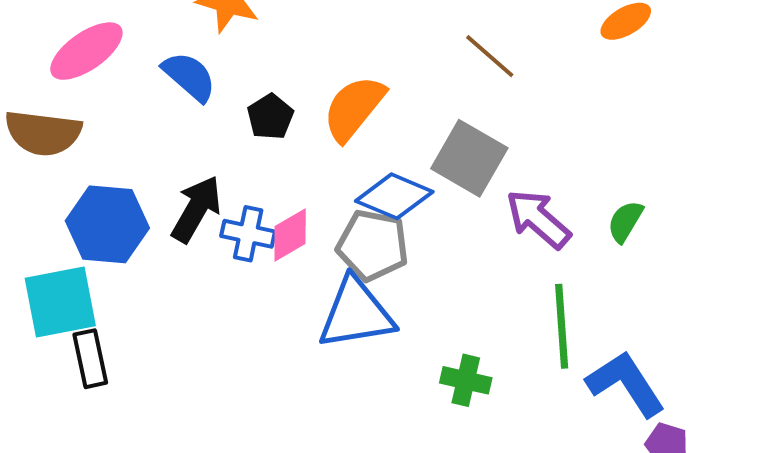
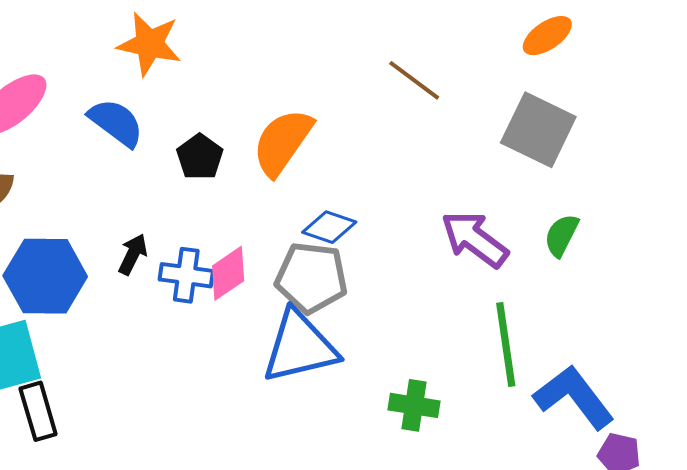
gray square: (469, 158) -> (538, 130), moved
blue diamond: (394, 196) -> (329, 227), size x0.7
black arrow: (196, 209) -> (133, 254), size x0.6

